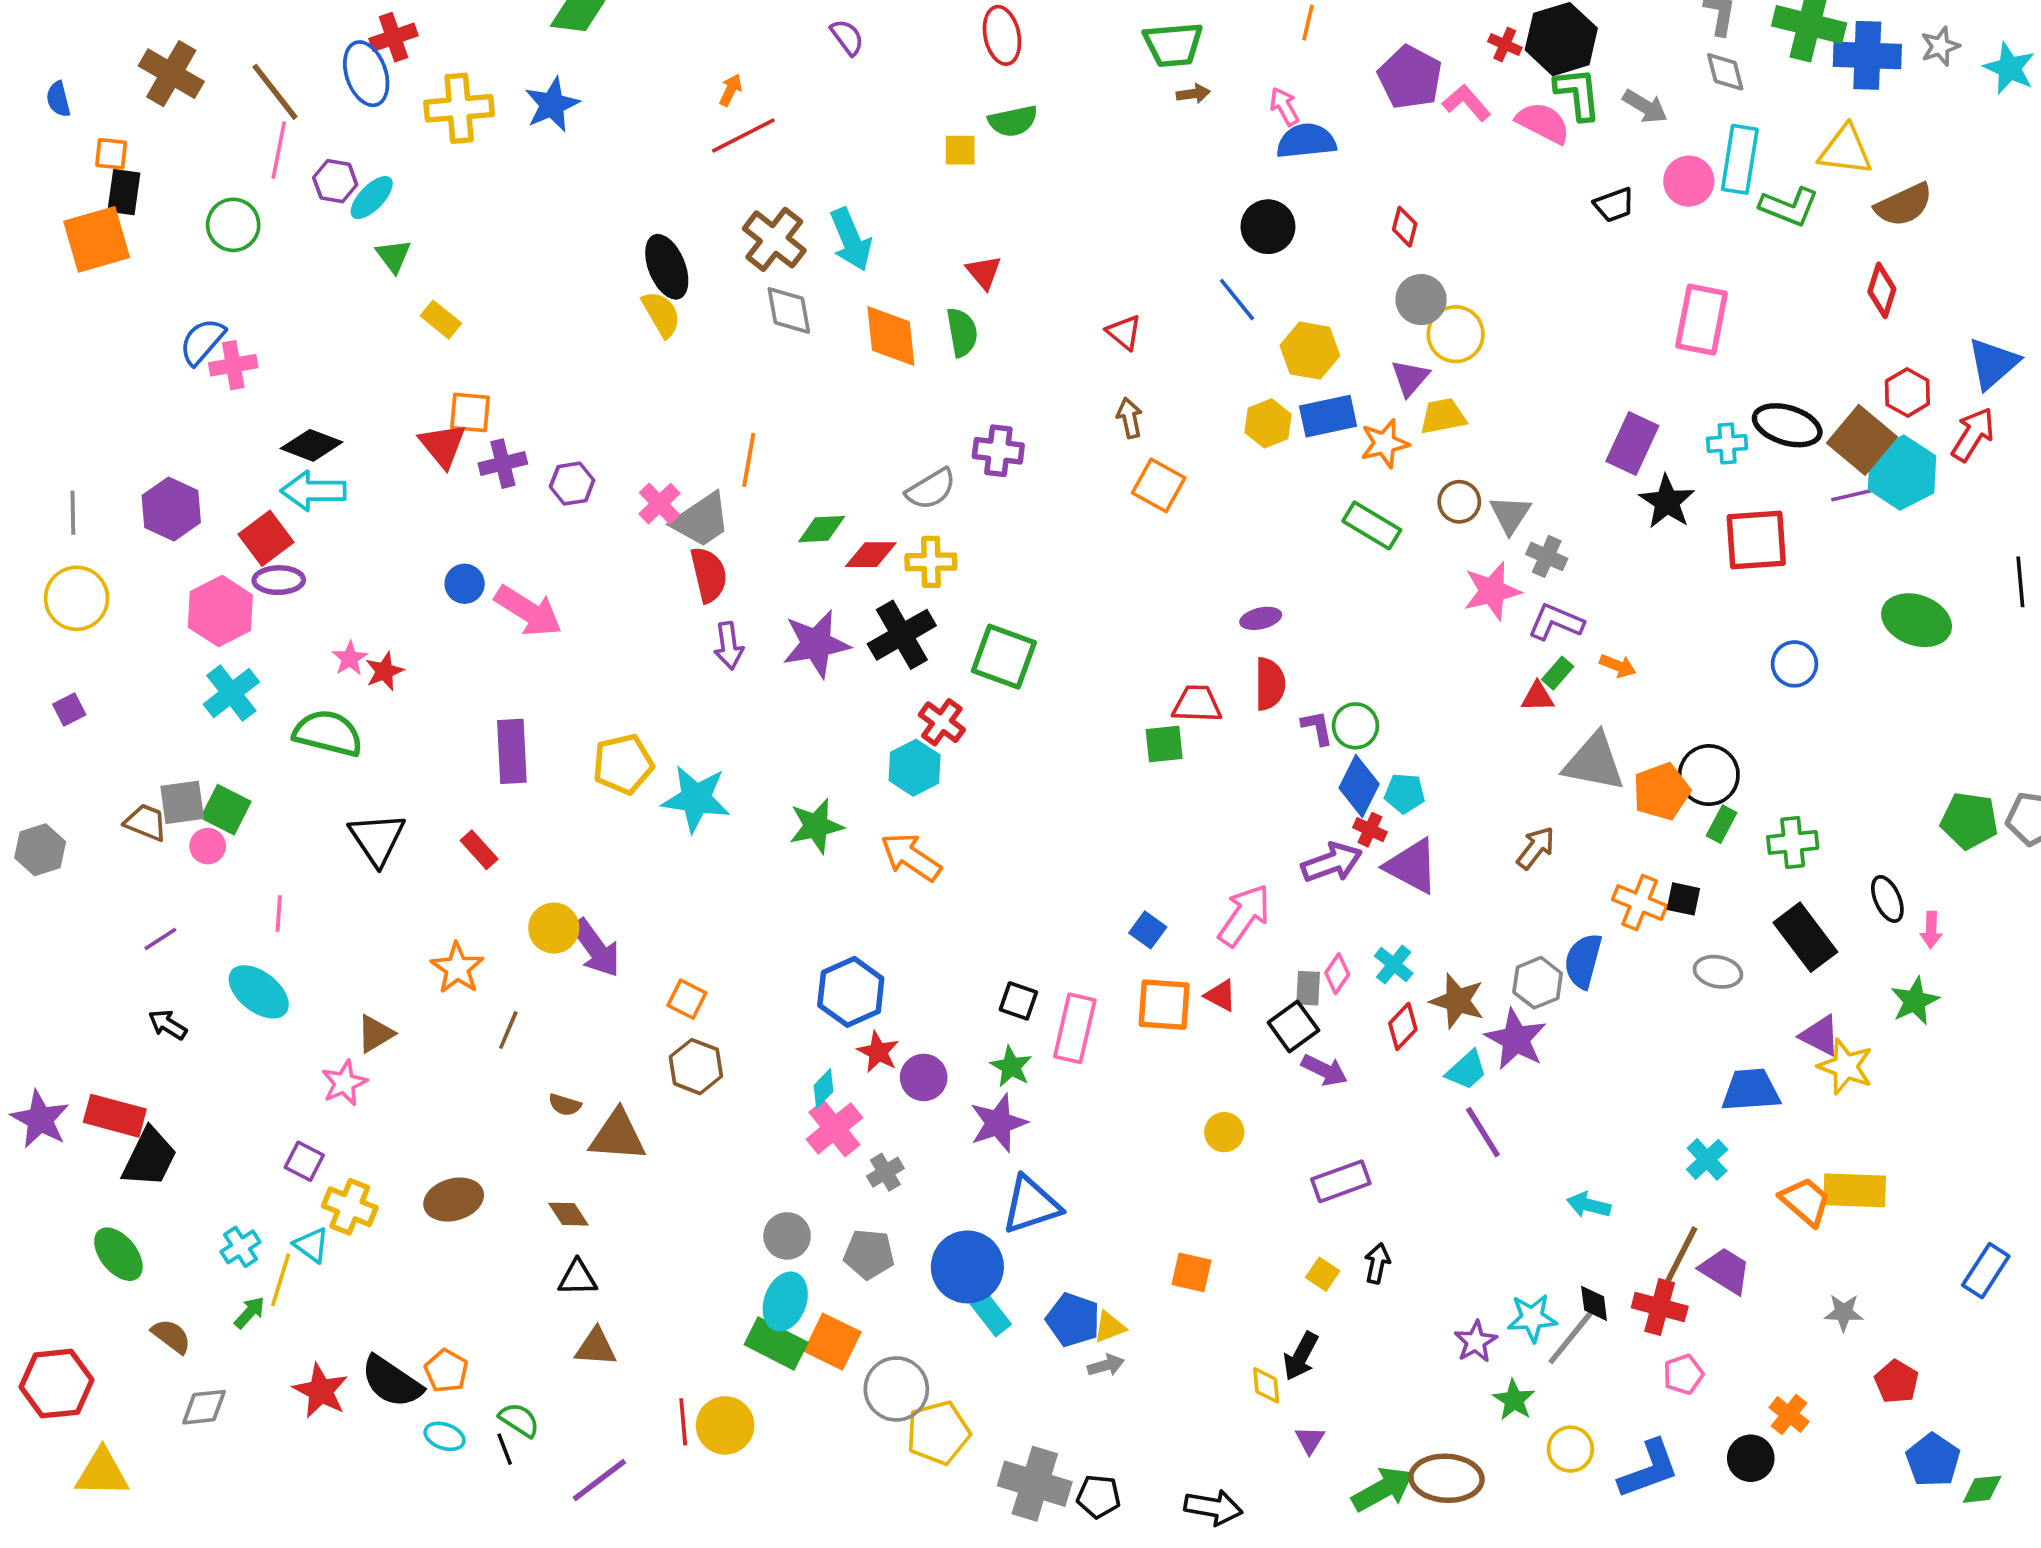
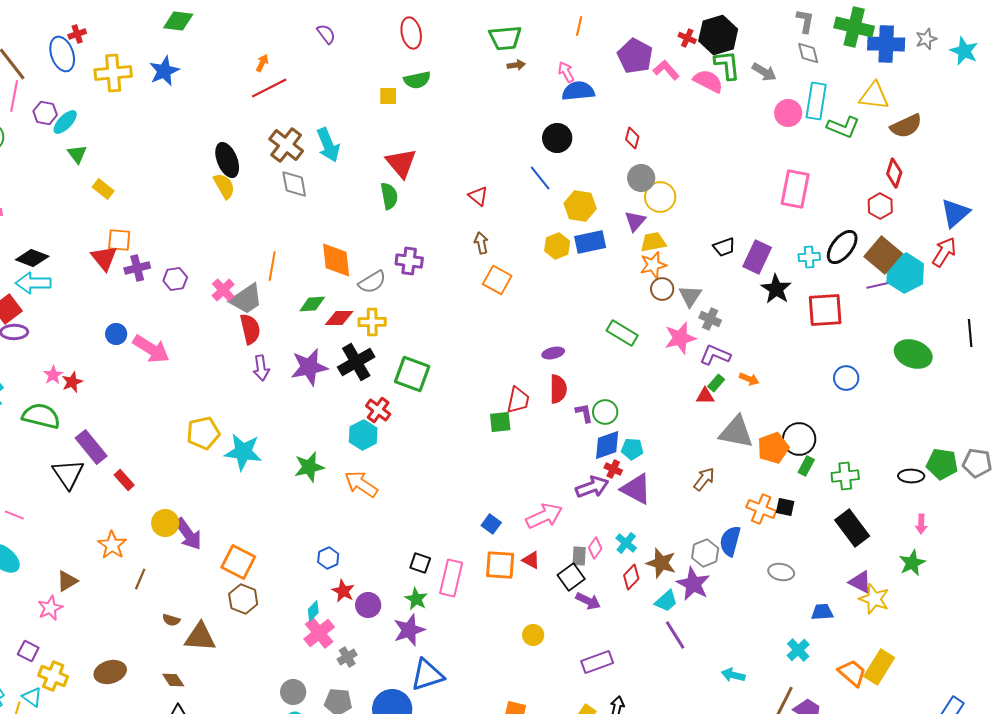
red cross: (394, 37) -> (77, 34), size x0.7
black trapezoid: (1614, 205) -> (724, 247), moved
red triangle: (984, 272) -> (401, 163), size x1.6
orange diamond: (891, 336) -> (336, 260), moved
red hexagon: (1907, 392) -> (880, 206), moved
black ellipse: (1787, 425) -> (842, 247), turned -69
orange star: (1385, 443) -> (653, 265), moved
green rectangle: (1372, 525) -> (622, 333), moved
red trapezoid: (1197, 704) -> (518, 400), turned 100
purple rectangle: (512, 751) -> (91, 447), moved, turned -36
blue diamond: (1359, 786) -> (607, 445), turned 44
black ellipse: (1887, 899) -> (911, 476), moved, turned -65
pink line: (279, 913) -> (14, 515), turned -72
pink arrow: (1244, 915) -> (544, 516), turned 30
gray ellipse: (1718, 972) -> (781, 572), moved
blue hexagon: (851, 992) -> (328, 558), size x0.6
orange square: (687, 999) -> (238, 562), size x1.6
blue trapezoid: (1751, 1090) -> (822, 612), size x0.7
yellow rectangle: (1855, 1190) -> (879, 667), turned -60

